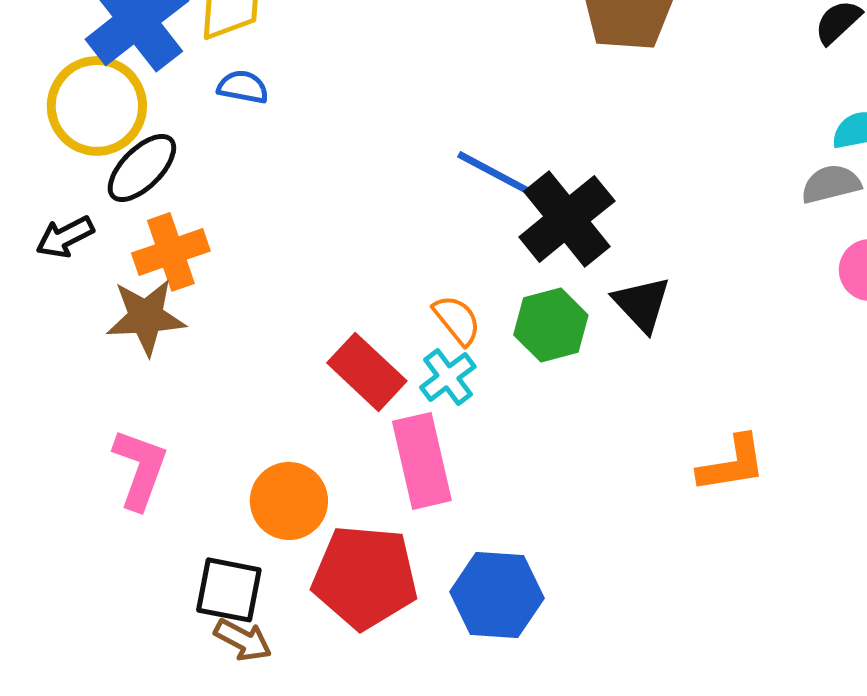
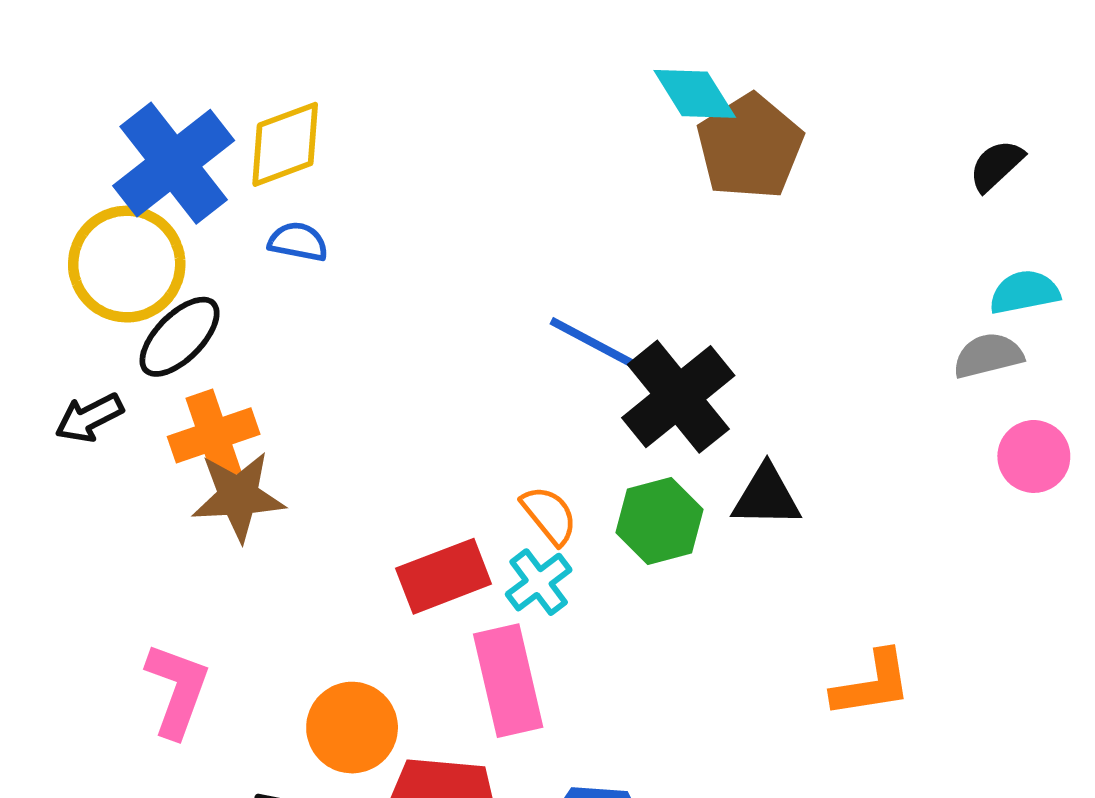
black triangle: (642, 304) -> (766, 496), turned -46
brown star: (146, 317) -> (238, 496), moved
red rectangle: (367, 372) -> (444, 576), turned -64

